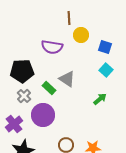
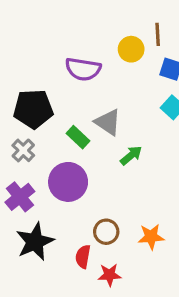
brown line: (69, 18) -> (158, 34), moved
gray cross: (24, 96) -> (23, 150), moved
green arrow: (100, 99) -> (131, 155), moved

